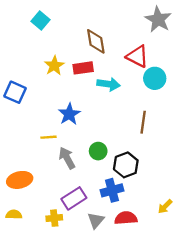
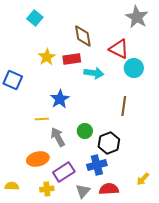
orange ellipse: (20, 180) -> (38, 159), moved

